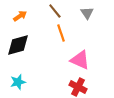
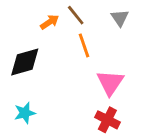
orange arrow: (20, 16) -> (50, 22), moved
pink triangle: (80, 60) -> (110, 83), turned 40

